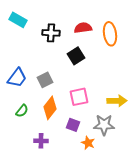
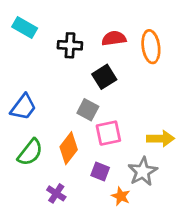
gray square: (45, 80) -> (88, 110), moved, turned -35
green semicircle: (22, 111) -> (30, 152), size x1.5
gray star: (104, 125) -> (143, 172), turned -30
purple cross: (41, 141) -> (56, 193), turned 32

